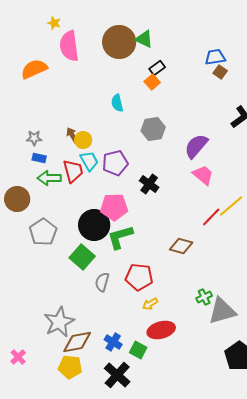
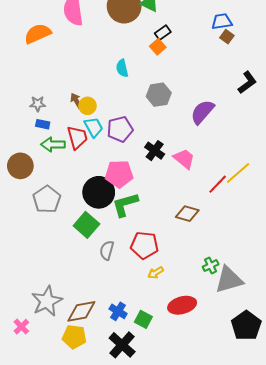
pink trapezoid: (203, 175) -> (184, 159), moved
gray star: (59, 322) -> (47, 301), moved
red ellipse: (161, 330) -> (182, 305), moved

